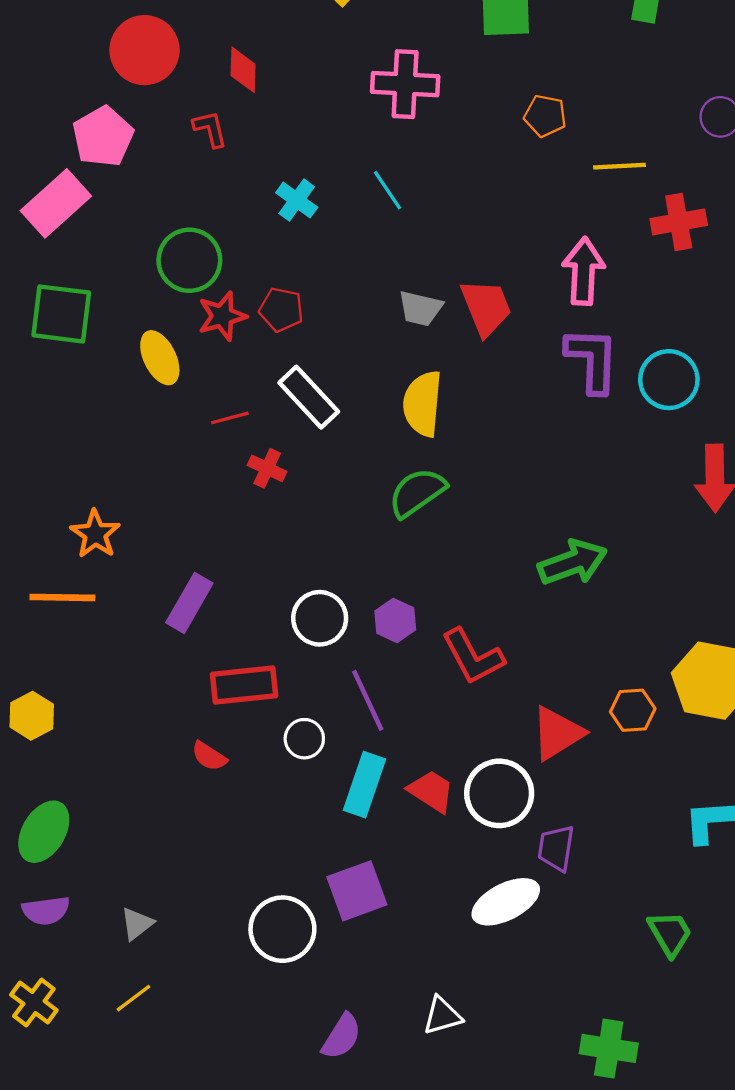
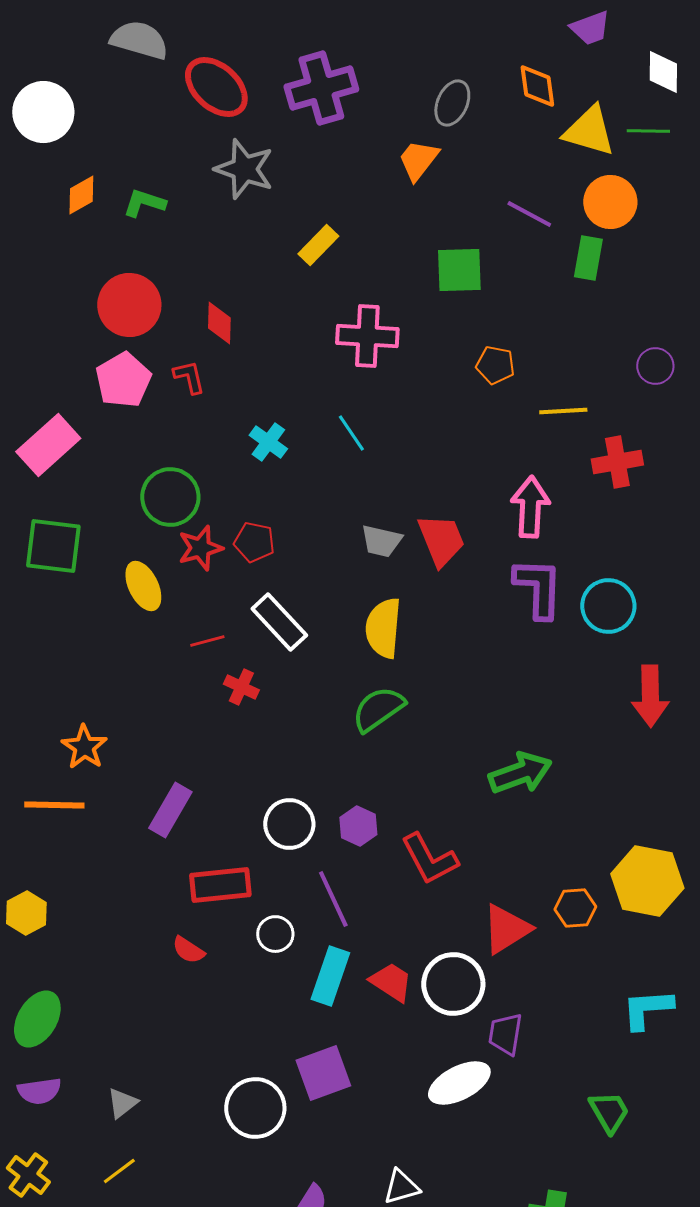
pink pentagon: (103, 137) -> (123, 380), moved

